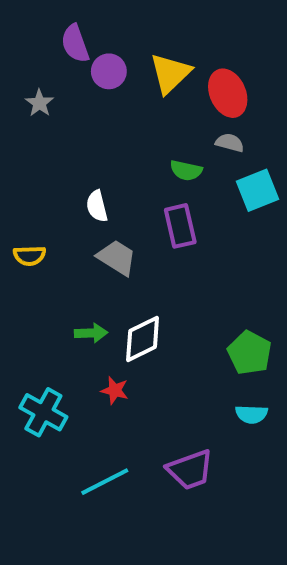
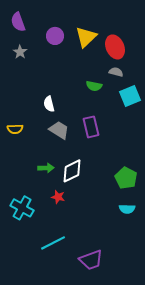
purple semicircle: (75, 44) -> (18, 22), moved
purple rectangle: (180, 226) -> (91, 127), moved
purple trapezoid: (190, 470) -> (91, 260), moved

